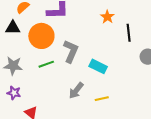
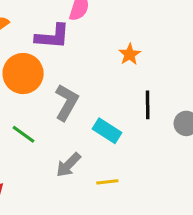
black line: (129, 33) -> (148, 105), moved
green line: (46, 64) -> (24, 134), moved, turned 49

